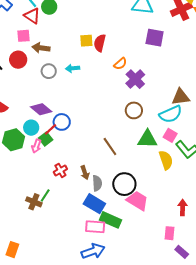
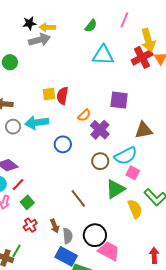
purple square: (155, 38) -> (119, 100), moved
cyan arrow: (73, 68) -> (37, 123), size x1.6
brown triangle: (181, 97) -> (144, 130), moved
cyan semicircle: (171, 114) -> (126, 156), moved
blue circle: (62, 122) -> (63, 144), moved
pink square: (170, 135) -> (133, 173), moved
green square: (46, 139) -> (27, 202), moved
green triangle: (147, 139) -> (115, 189), turned -30

